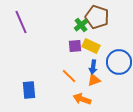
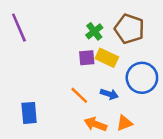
brown pentagon: (97, 17) -> (129, 29), moved
blue arrow: (93, 67) -> (109, 94), moved, turned -80
orange triangle: (94, 80) -> (124, 123), moved

